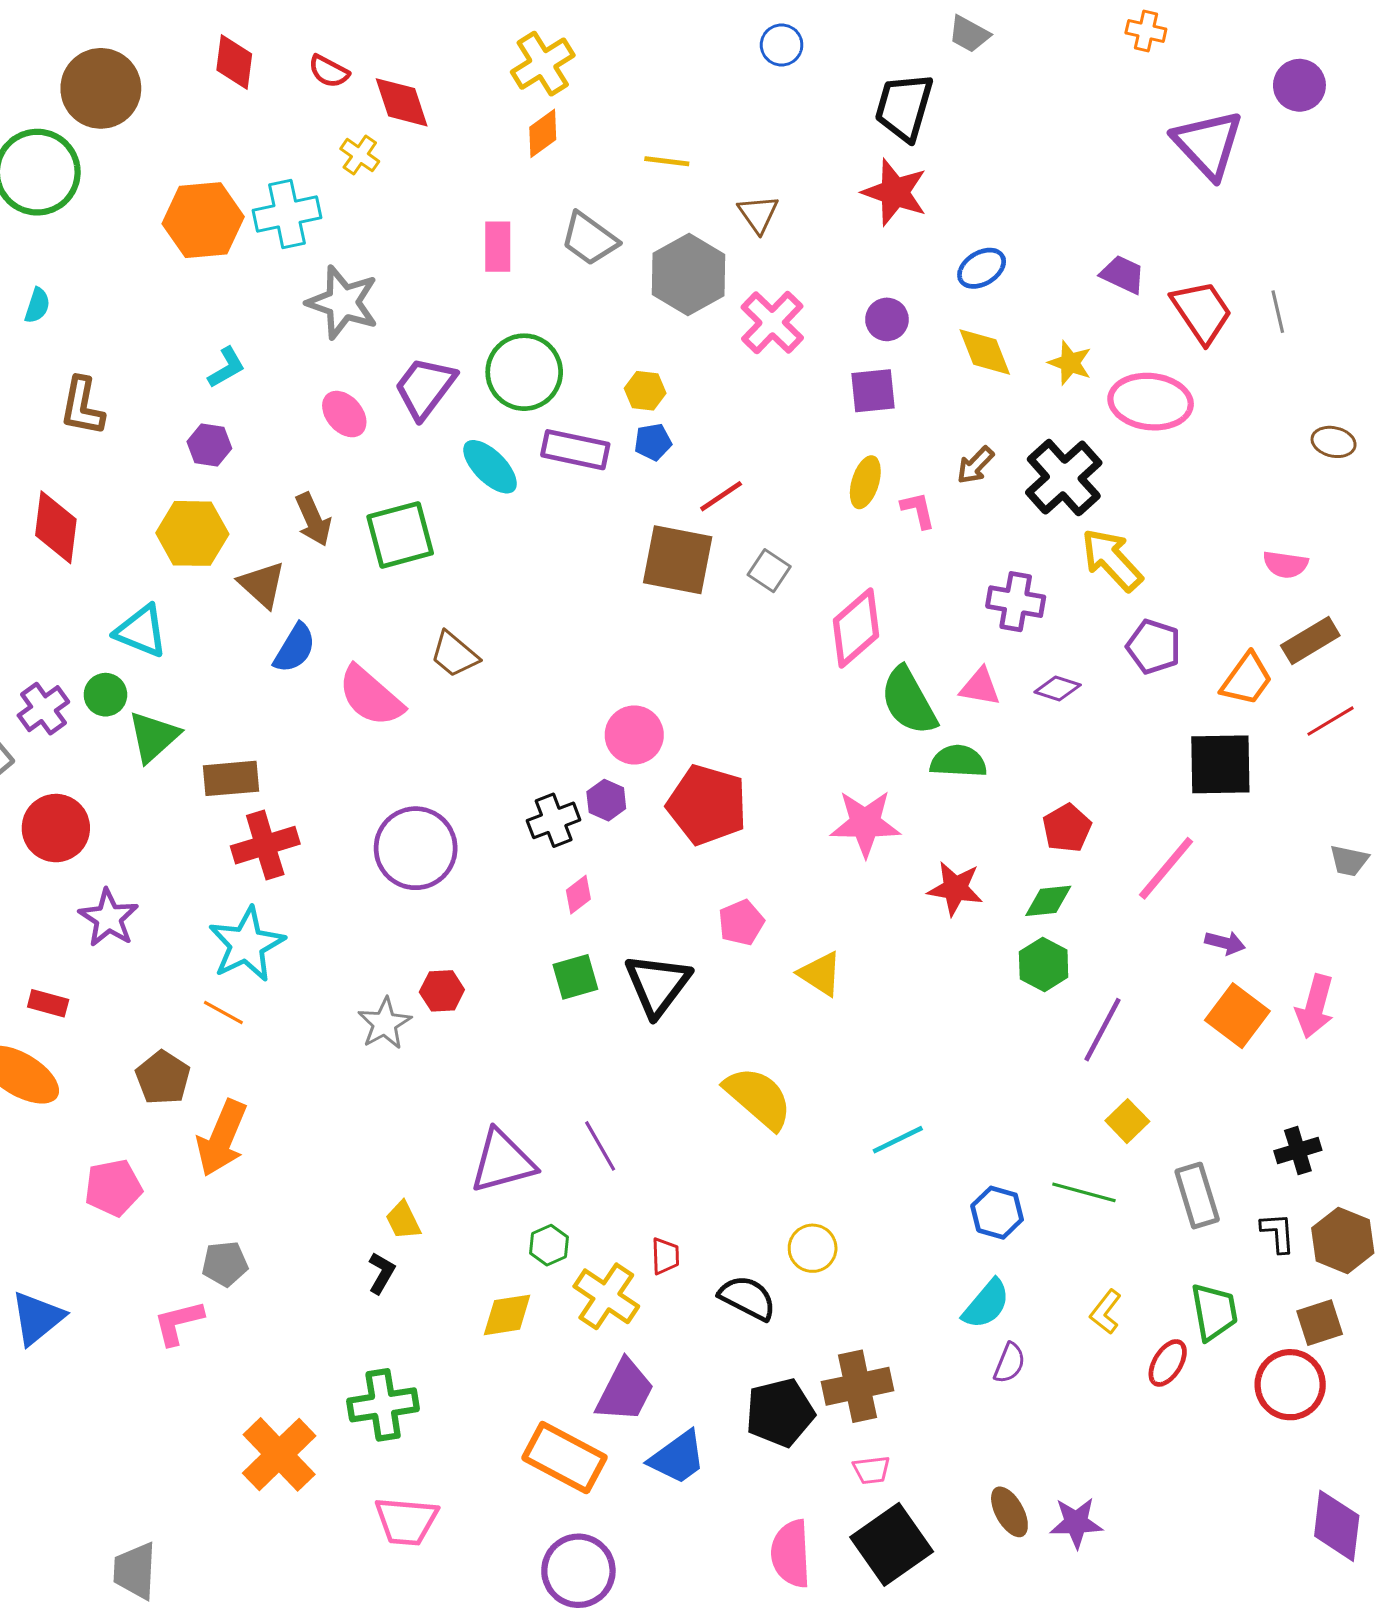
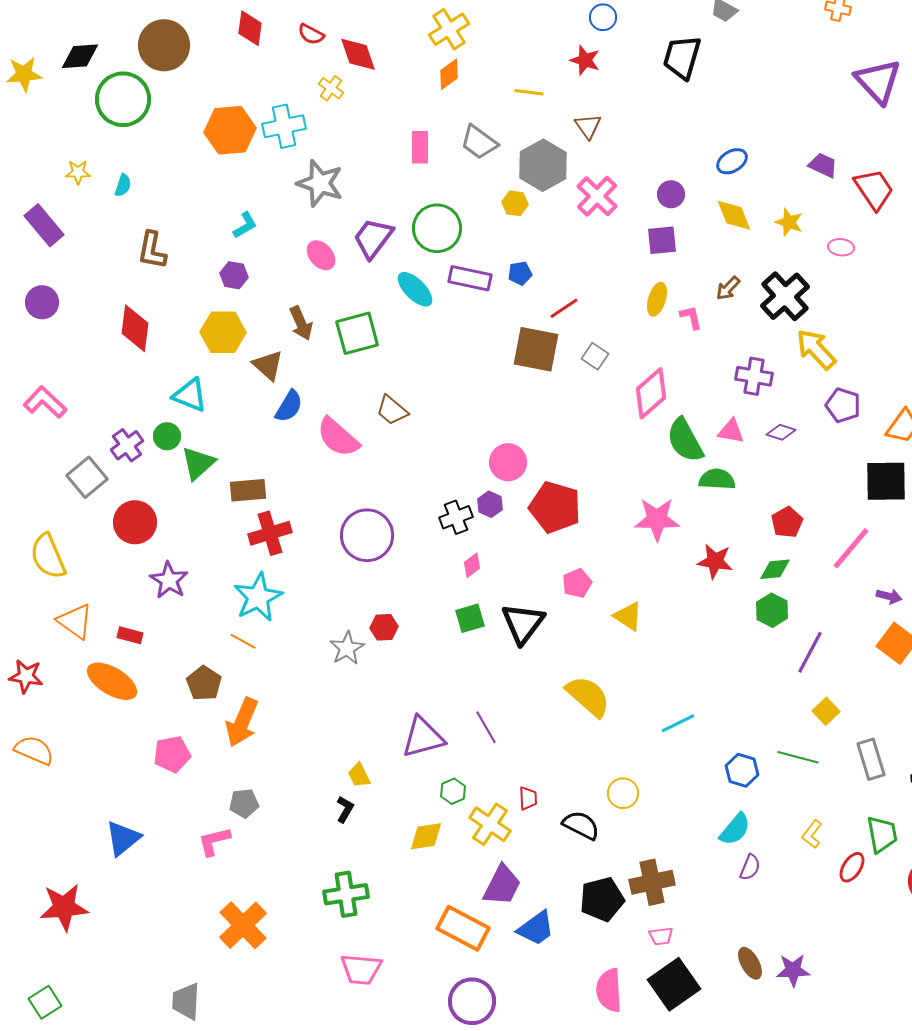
red star: (895, 192) -> (585, 60), moved, size x0.7
yellow hexagon: (645, 391) -> (515, 203), moved
pink ellipse: (1151, 402) -> (841, 247), size x0.5
orange cross: (279, 1454) -> (243, 925), moved

